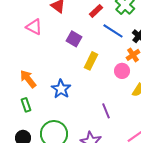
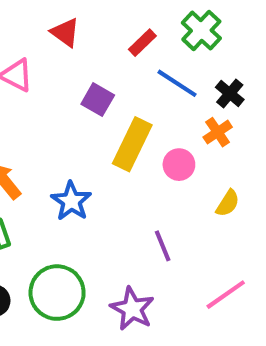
yellow rectangle: (91, 61) -> (132, 144), size x1.4
pink circle: (122, 71) -> (179, 165), moved

